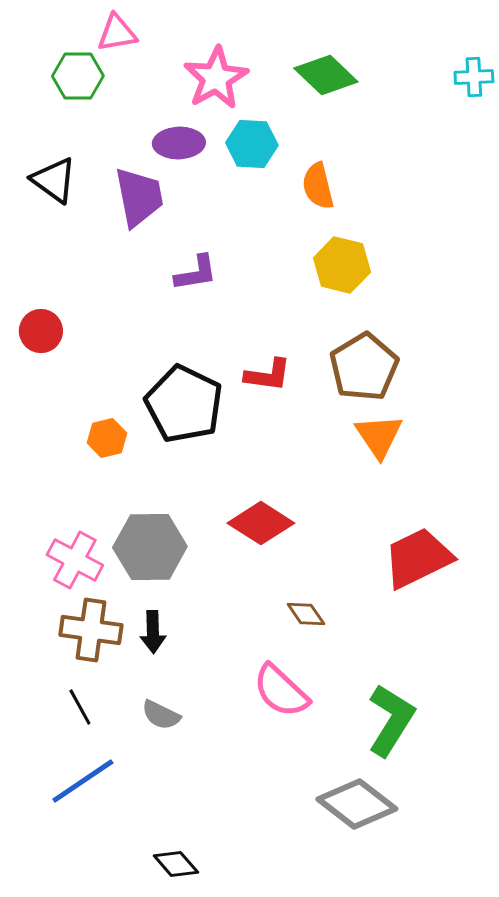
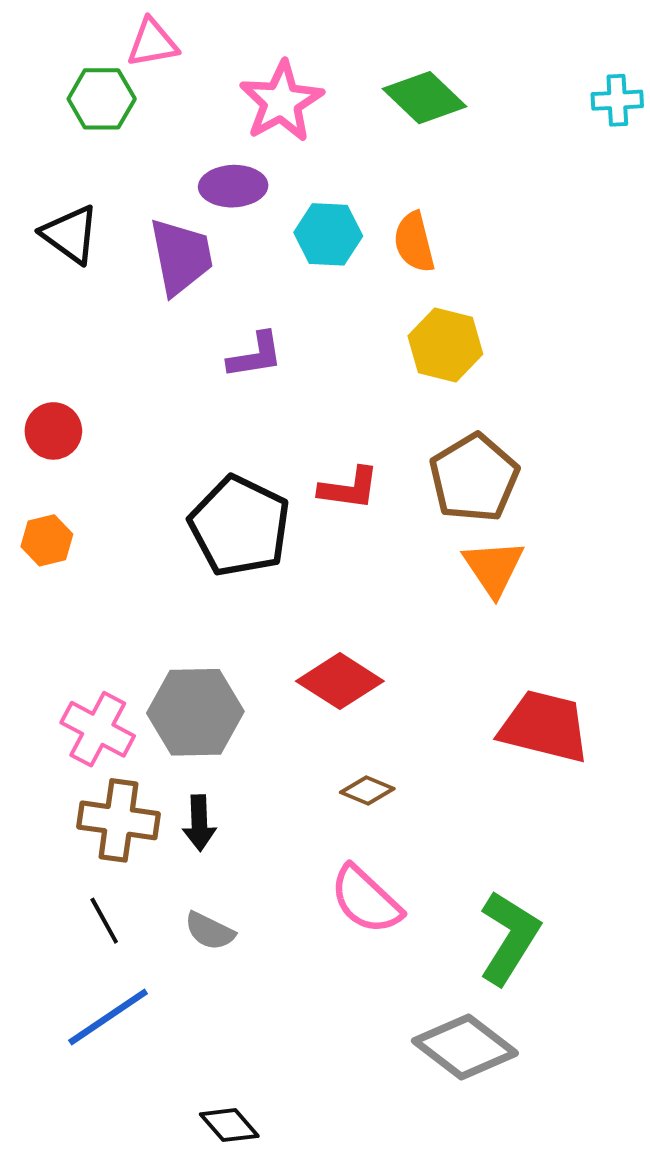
cyan hexagon: (252, 144) -> (328, 234), moved
orange hexagon: (107, 438) -> (47, 540), moved
red trapezoid: (418, 558) -> (544, 727), turned 40
brown diamond: (306, 614) -> (367, 790), moved, turned -33

